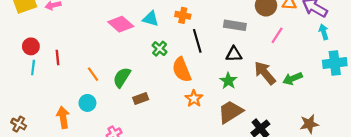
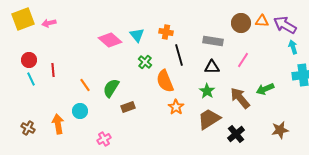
cyan triangle: (151, 19) -> (137, 35), turned 35
pink line: (277, 35) -> (243, 60), moved
cyan line: (33, 67) -> (31, 79), turned -32
brown arrow: (265, 73) -> (240, 98), moved
brown cross: (19, 124) -> (28, 128), moved

